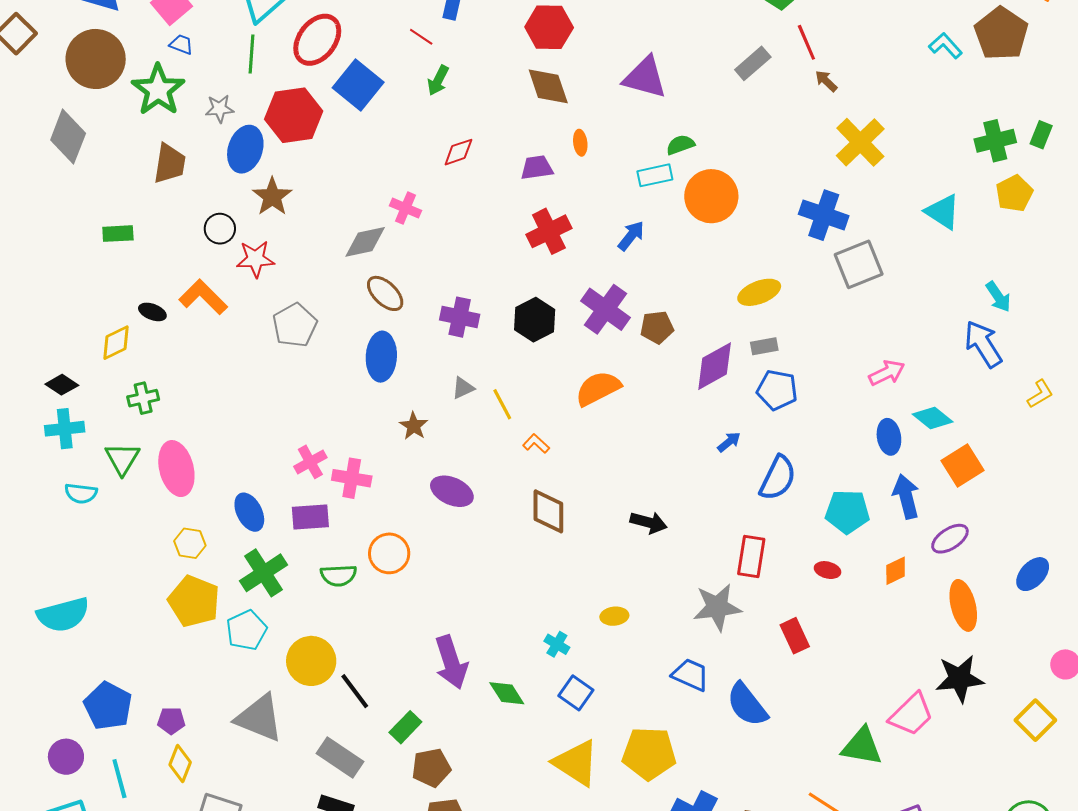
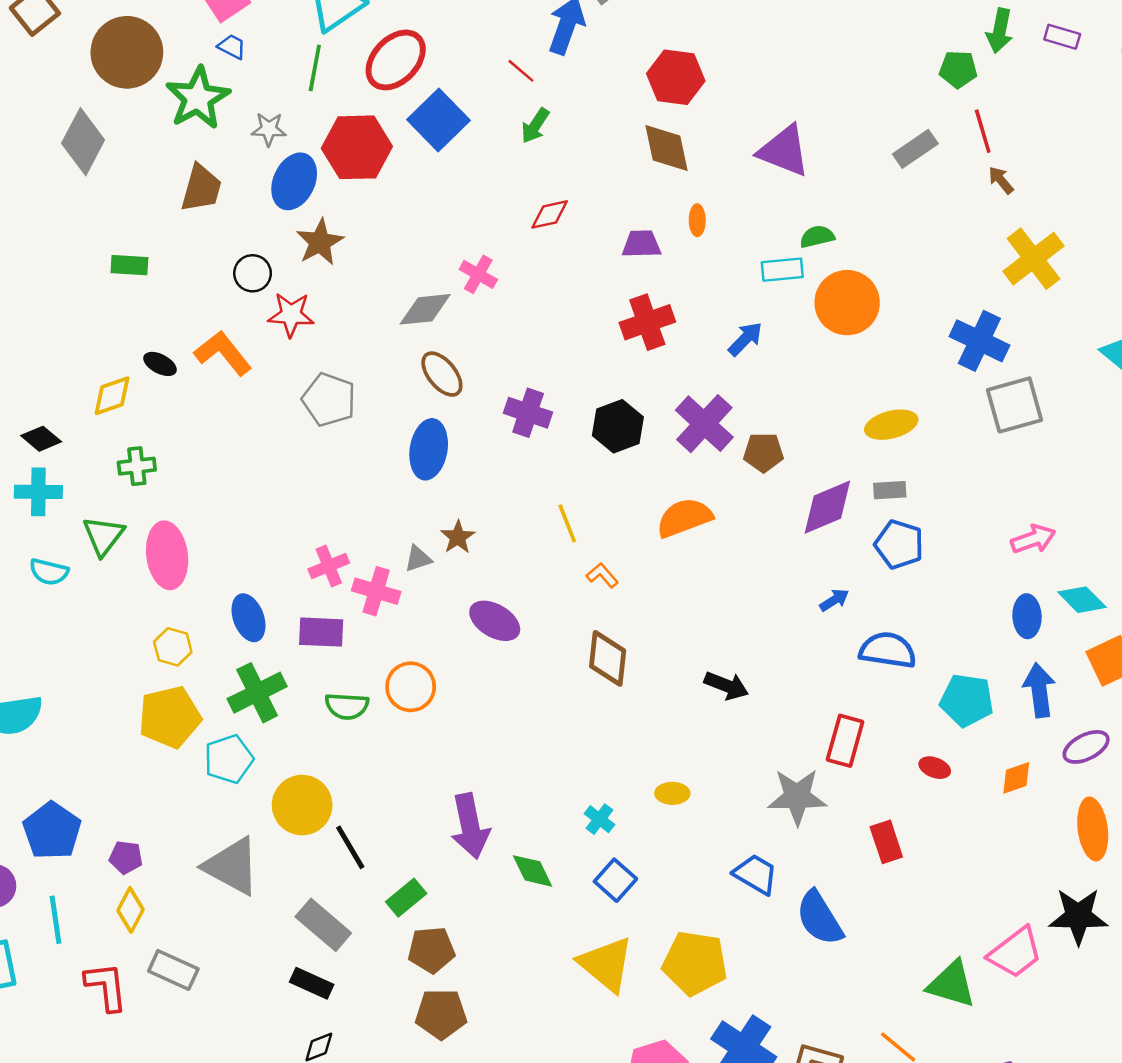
gray pentagon: (295, 325) -> (329, 400), turned -30
gray triangle: (463, 388) -> (418, 559), moved
blue semicircle: (778, 478) -> (888, 650), turned -114
yellow pentagon: (194, 601) -> (170, 717), turned 30

